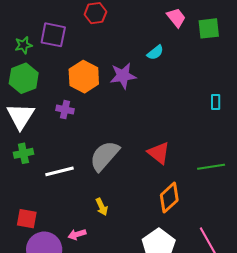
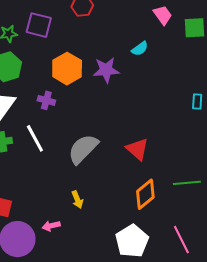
green line: (211, 167) -> (187, 183), moved
white line: (60, 171) -> (35, 138), moved, turned 72

